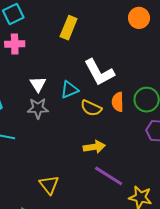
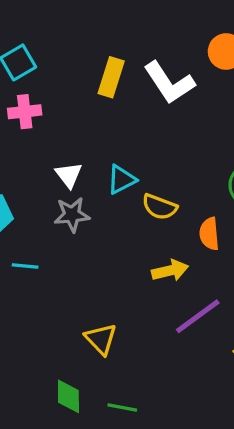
white L-shape: (99, 72) -> (169, 83), moved
orange semicircle: (118, 102) -> (209, 234), moved
purple line: (109, 176) -> (198, 316), turned -64

